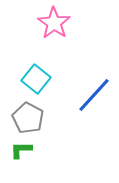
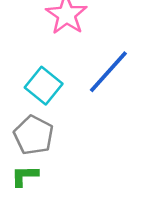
blue line: (94, 95) -> (108, 72), moved

